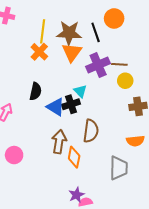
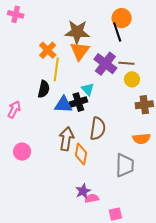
yellow line: (43, 31) -> (56, 69), moved
black line: (96, 32) -> (117, 32), moved
purple cross: (98, 65) -> (105, 64), turned -30
blue triangle: (56, 107) -> (63, 105), turned -30

